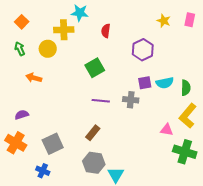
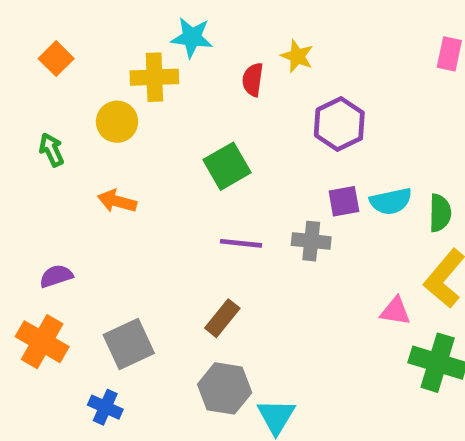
yellow star: (164, 21) -> (297, 56), moved
green arrow: (20, 49) -> (51, 150), moved
orange arrow: (34, 78) -> (117, 201), moved

